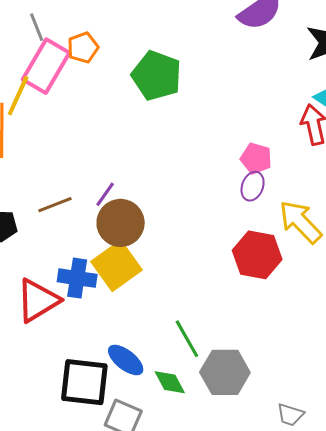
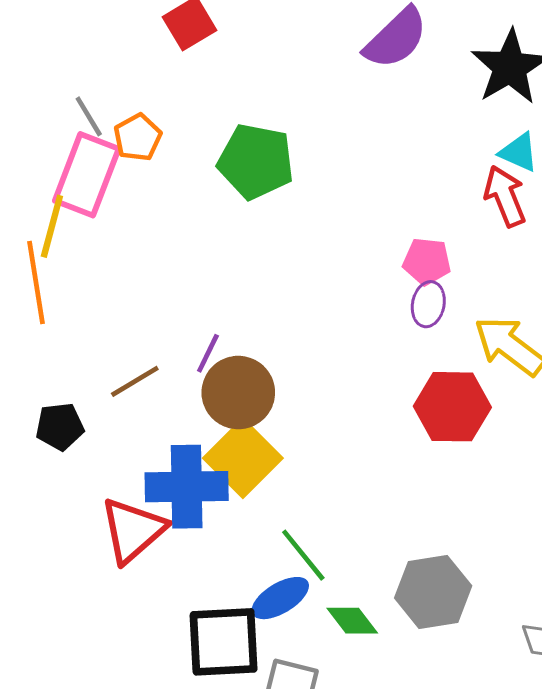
gray line: (37, 27) -> (89, 116), moved
blue cross: (77, 278) -> (187, 487), size x1.4
green line: (187, 339) -> (303, 555), moved
blue ellipse: (126, 360) -> (280, 598), turned -60

